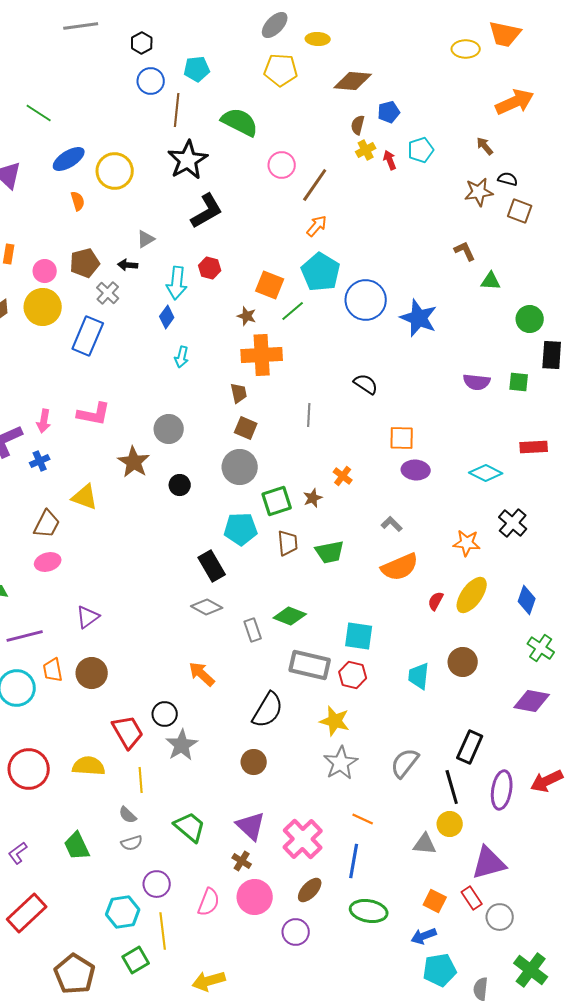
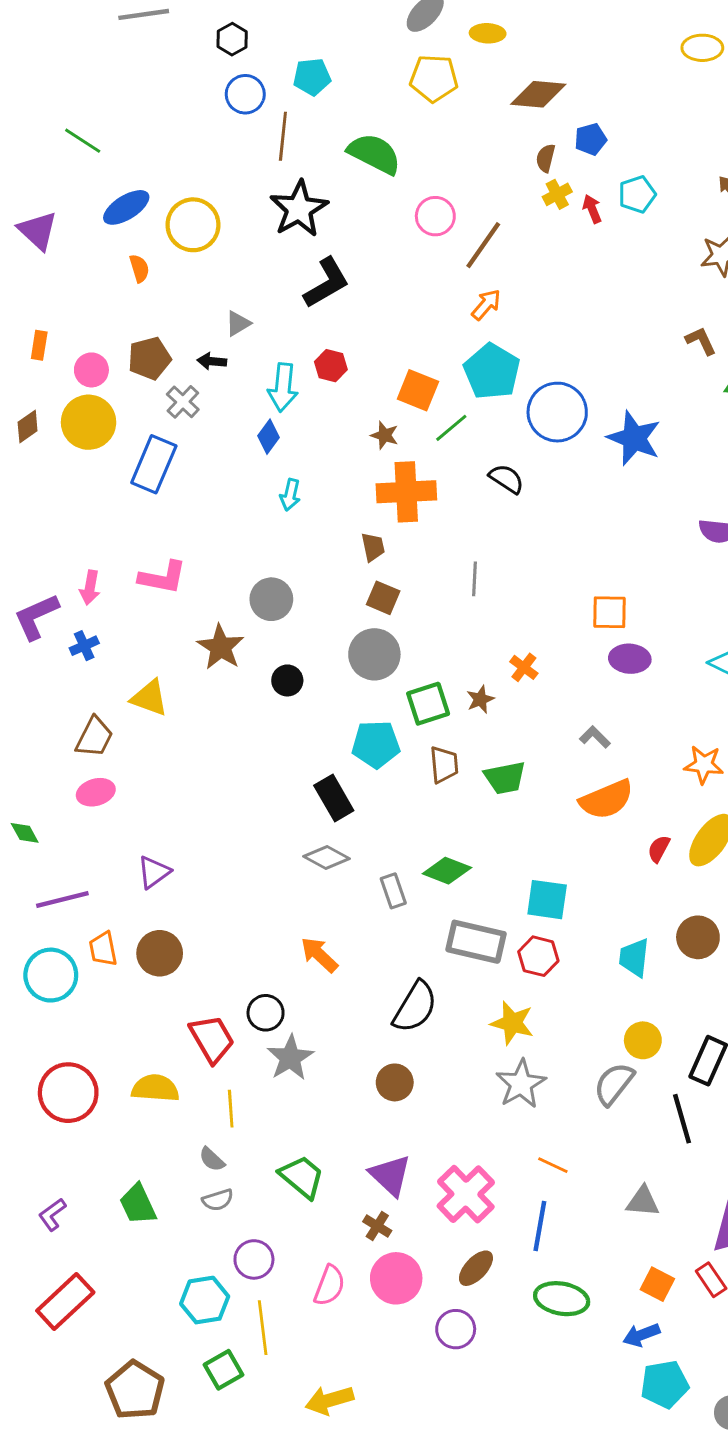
black semicircle: (366, 384) -> (506, 479), moved
yellow circle: (450, 824) -> (643, 1040), moved

